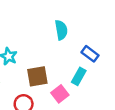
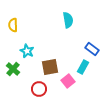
cyan semicircle: (61, 30) -> (68, 20), moved

